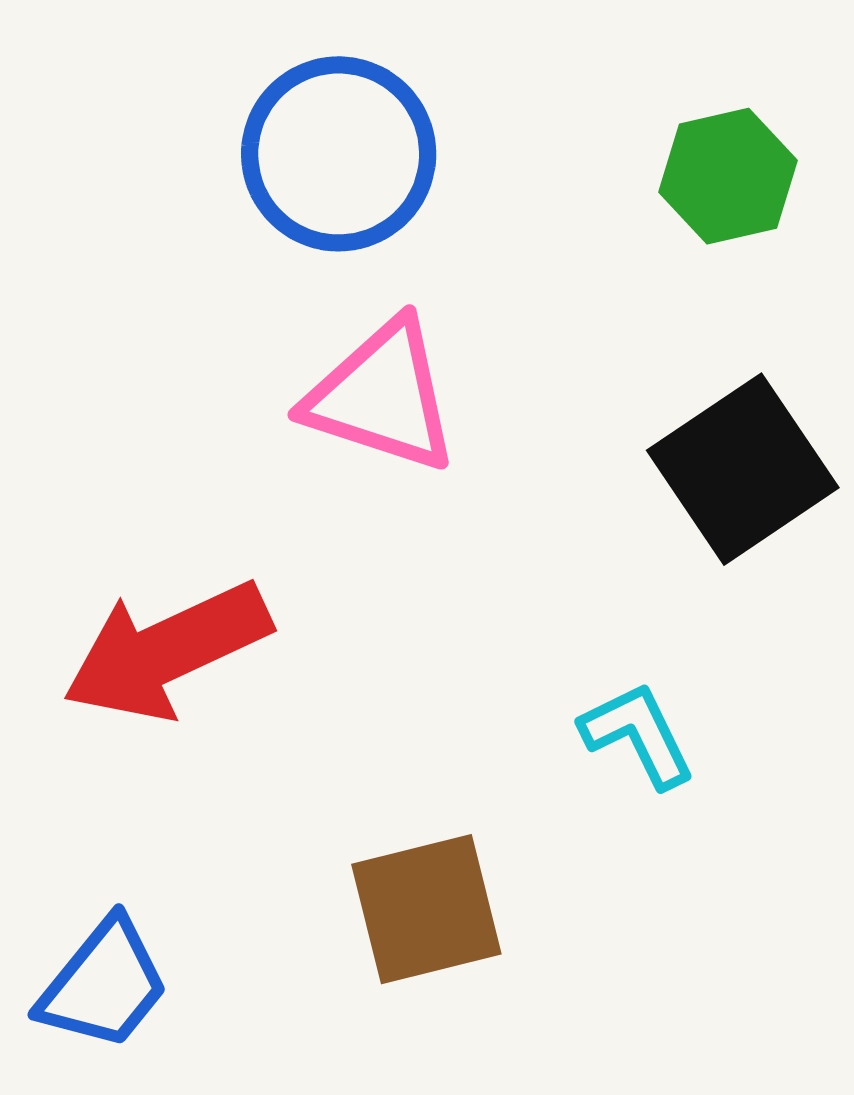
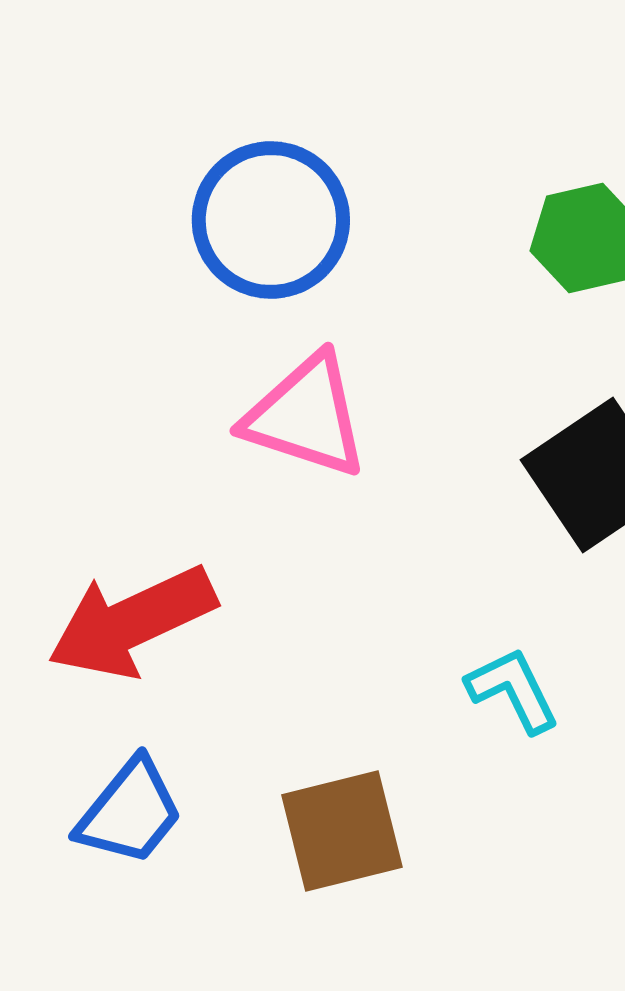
blue trapezoid: (104, 984) -> (130, 812), moved

